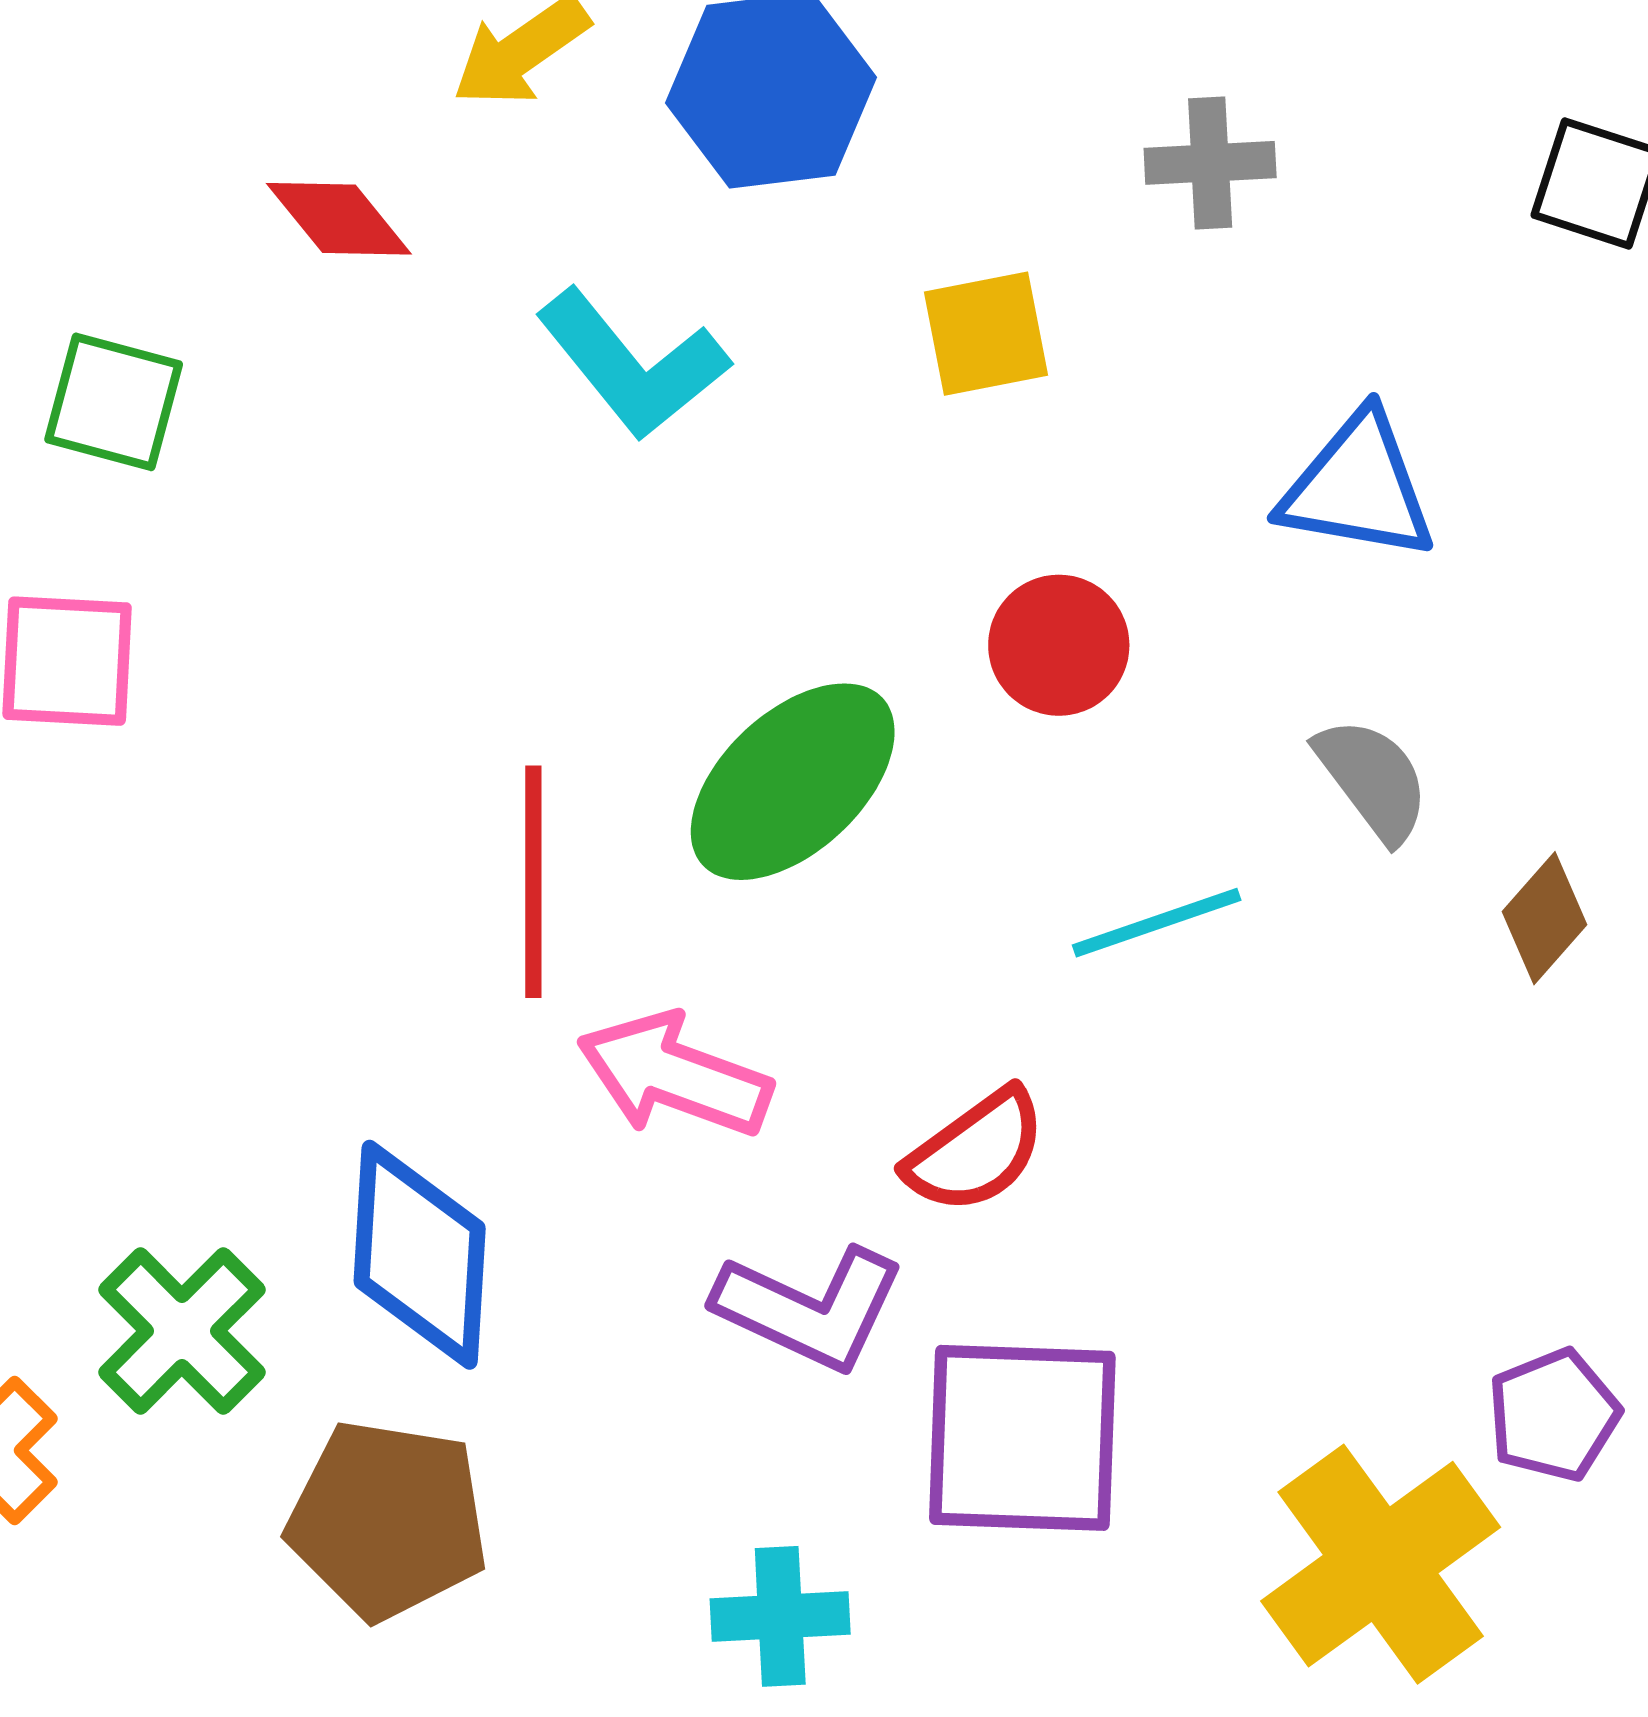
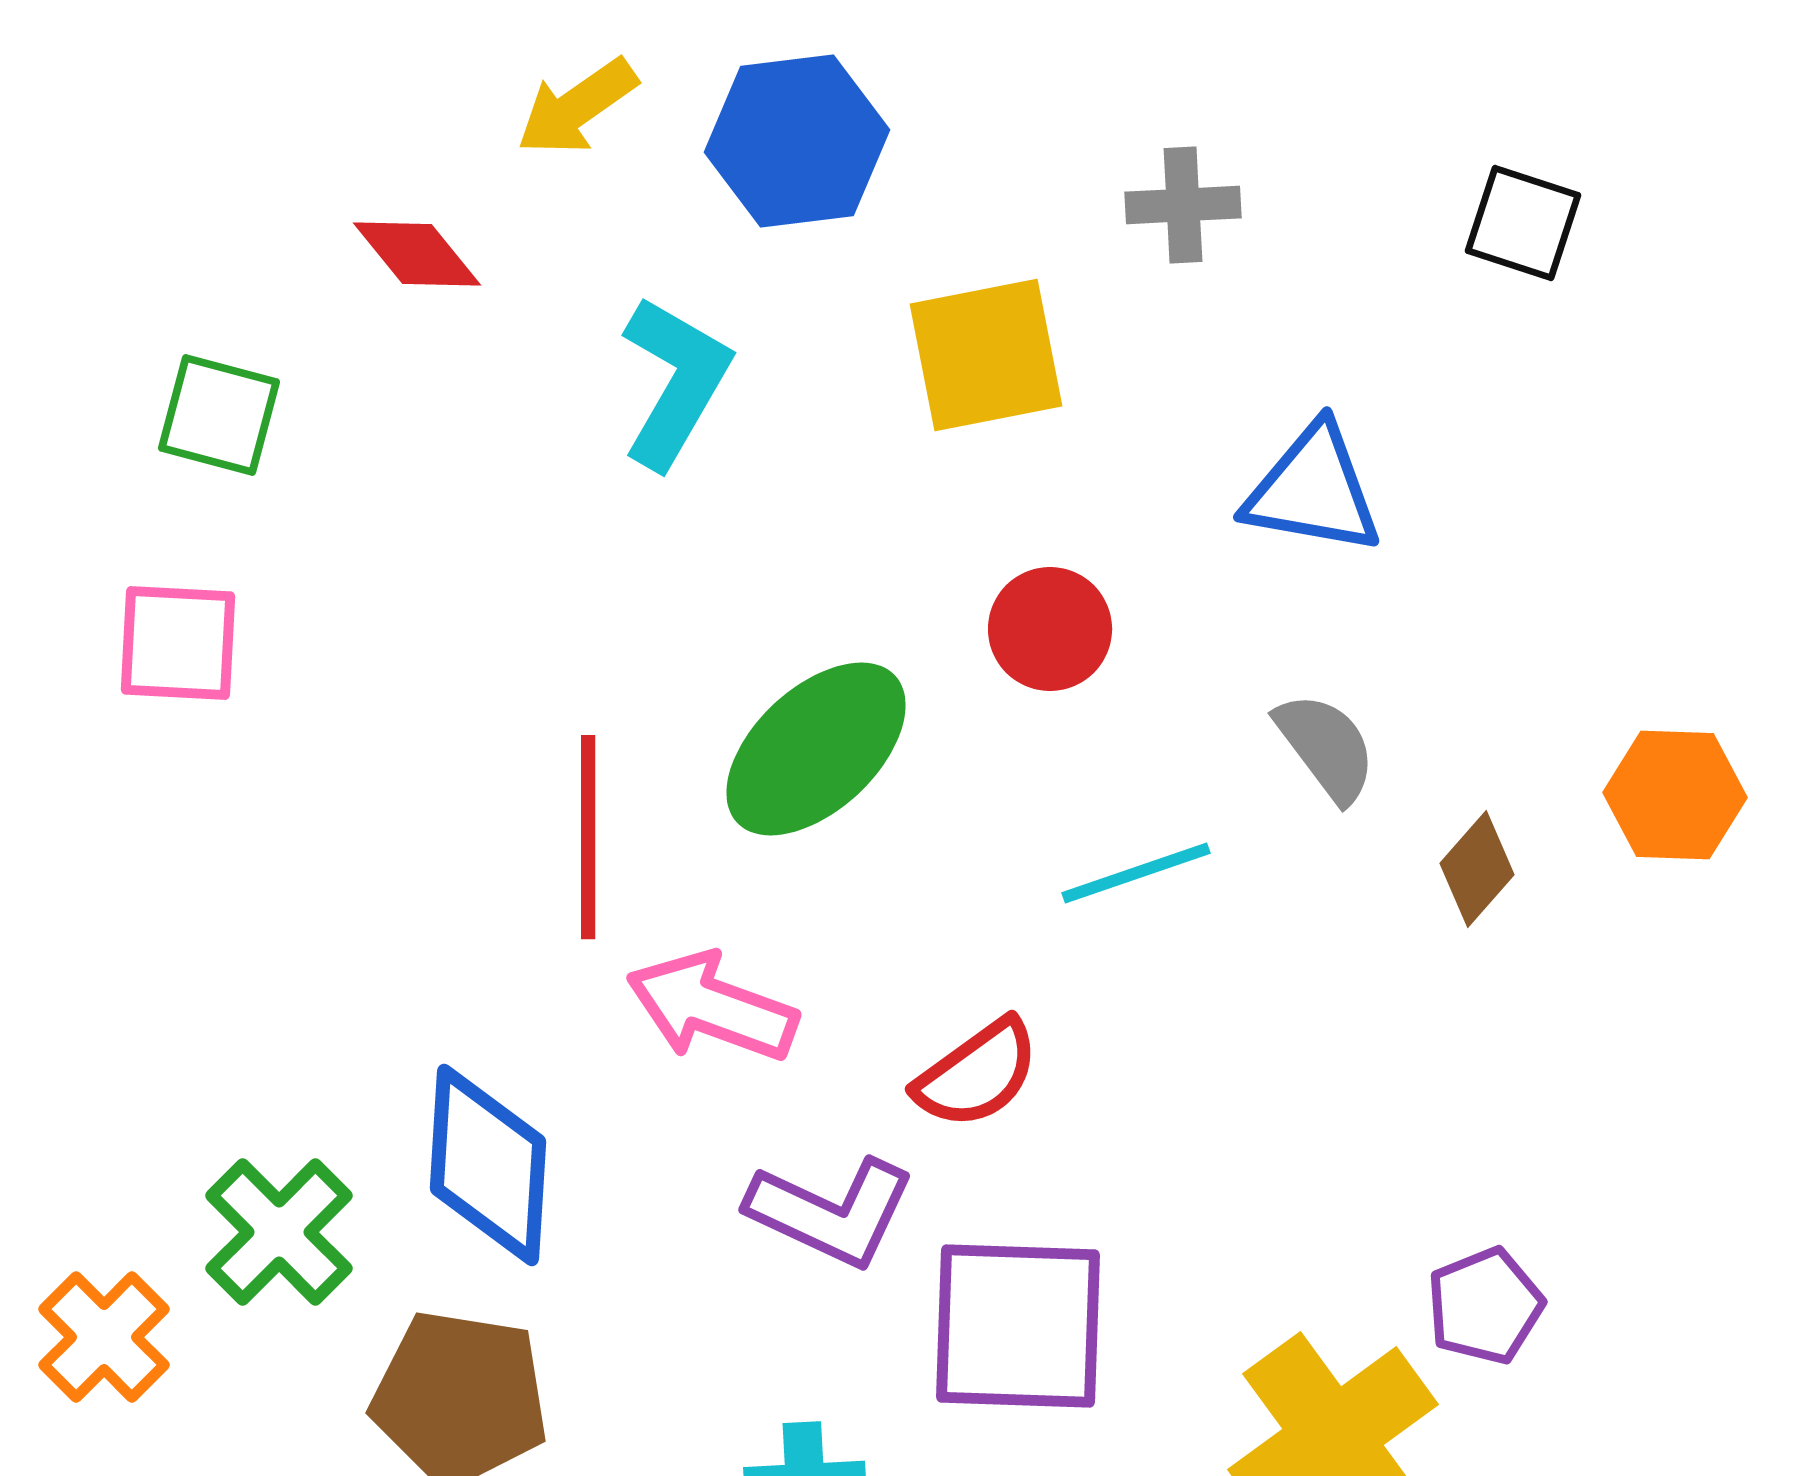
yellow square: (986, 334) -> (986, 355), size x1.4
cyan L-shape: (632, 364) -> (675, 382), turned -111

